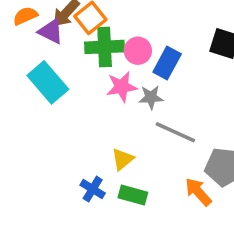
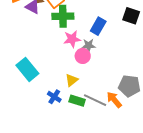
pink circle: (138, 51) -> (83, 56), moved
cyan rectangle: (48, 82) -> (27, 69), moved
gray line: (175, 132) -> (95, 100), moved

